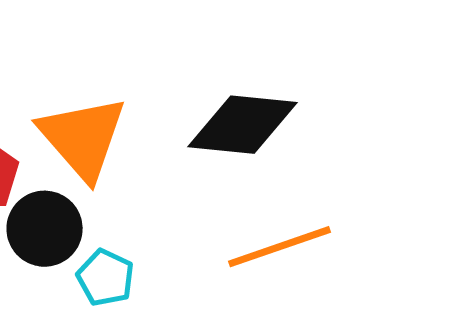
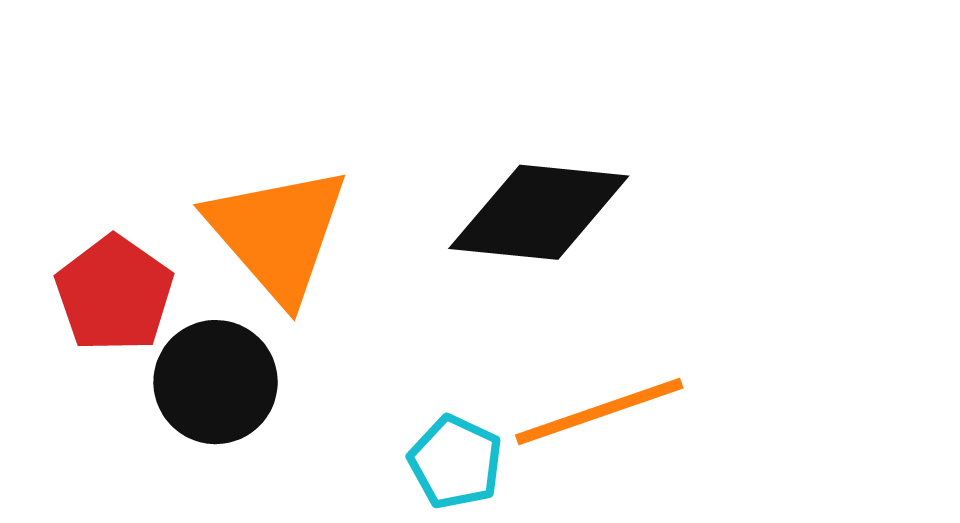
cyan pentagon: (106, 278) -> (456, 462), moved

